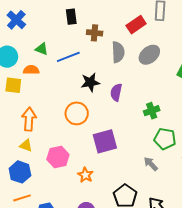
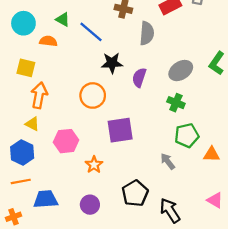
gray ellipse: (149, 55) -> (181, 71), moved
blue line: (68, 57) -> (91, 32), turned 55
yellow square: (13, 85) -> (26, 68), moved
green cross: (152, 111) -> (176, 103), turned 35
green pentagon: (165, 139) -> (187, 135), turned -30

